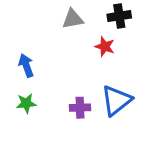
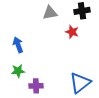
blue triangle: (116, 100) -> (80, 83), moved
purple cross: (80, 108) -> (36, 86), moved

